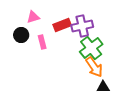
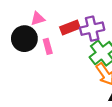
black circle: (21, 35) -> (24, 39), size x1.5

